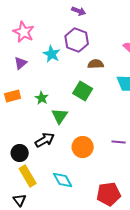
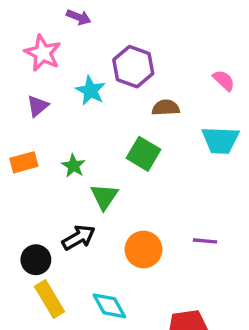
purple arrow: (79, 11) -> (79, 17), moved

